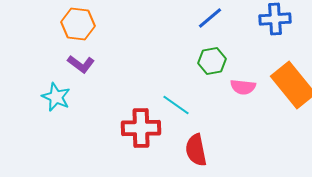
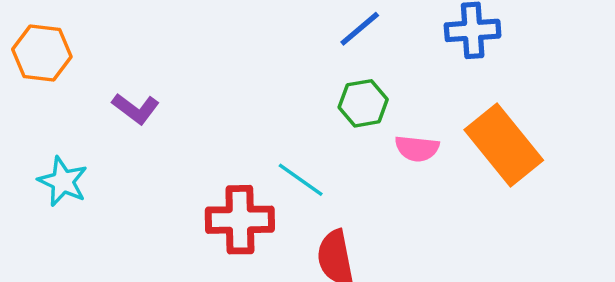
orange hexagon: (78, 24) -> (42, 53), moved
cyan star: (56, 97) -> (63, 181), moved

